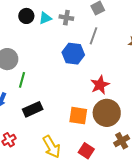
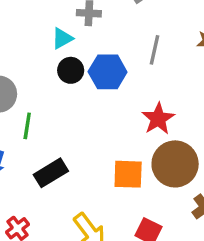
black circle: (26, 16) -> (71, 70), moved
cyan triangle: (45, 18) -> (62, 38), moved
gray line: (94, 36) -> (155, 50), moved

